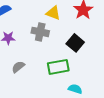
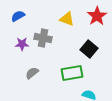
gray cross: (40, 32) -> (43, 38), moved

